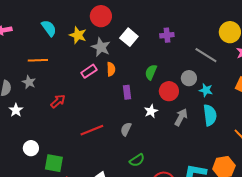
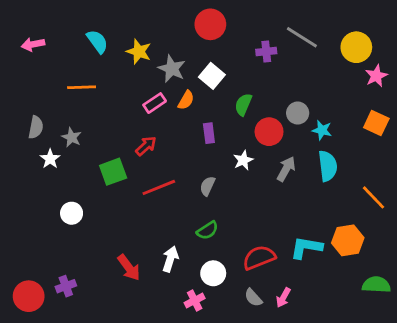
red circle: (101, 16) -> (210, 24), moved
white square: (129, 37) -> (212, 76), moved
gray line: (206, 55) -> (302, 37), moved
orange semicircle: (111, 69) -> (186, 100), turned 32
gray star: (29, 82) -> (72, 137), moved
red arrow: (58, 101) -> (146, 146), moved
green semicircle: (137, 160) -> (207, 230), moved
green square: (54, 163) -> (113, 172), moved, turned -30

